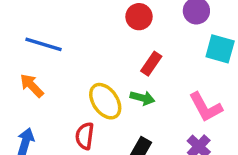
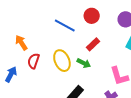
blue line: (44, 44) -> (65, 26), moved
red semicircle: (85, 136) -> (34, 61), moved

